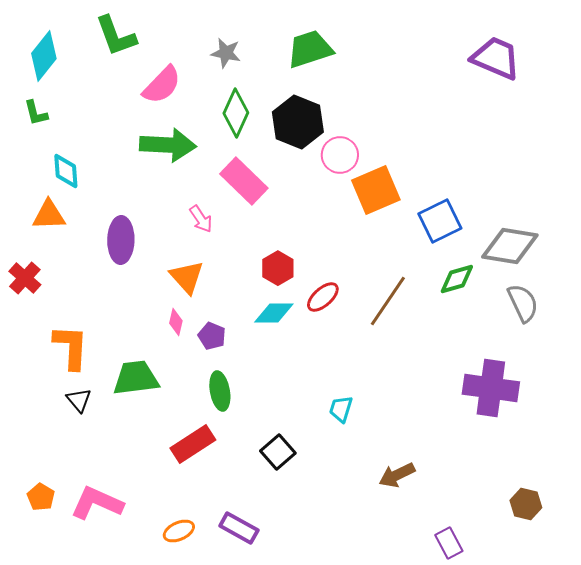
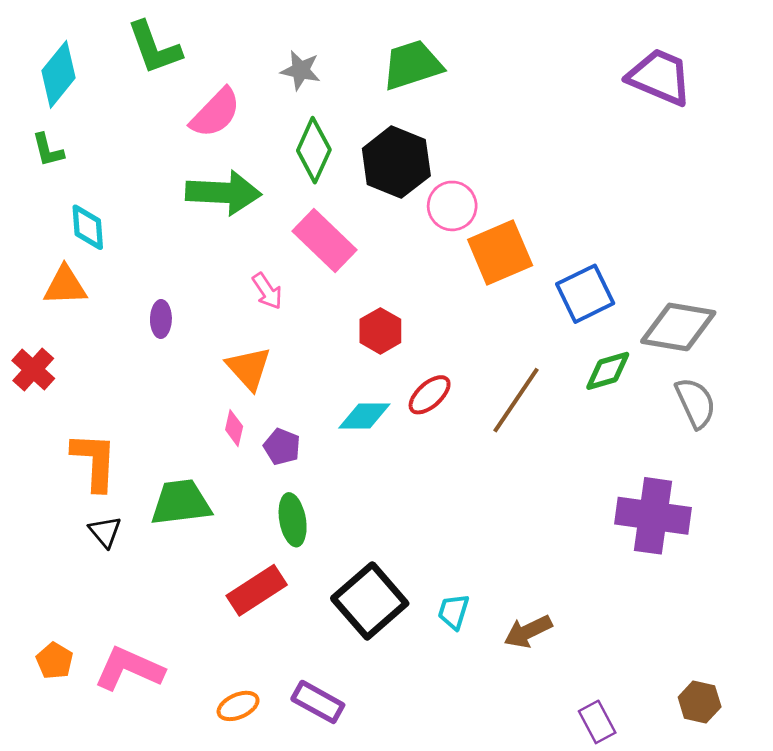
purple ellipse: (121, 240) -> (161, 319), size x0.6
red hexagon: (278, 268) -> (380, 331), moved
cyan trapezoid: (341, 409) -> (454, 612), moved
black square: (278, 452) -> (370, 601), size x1.6
brown hexagon: (526, 504) -> (700, 702), moved

